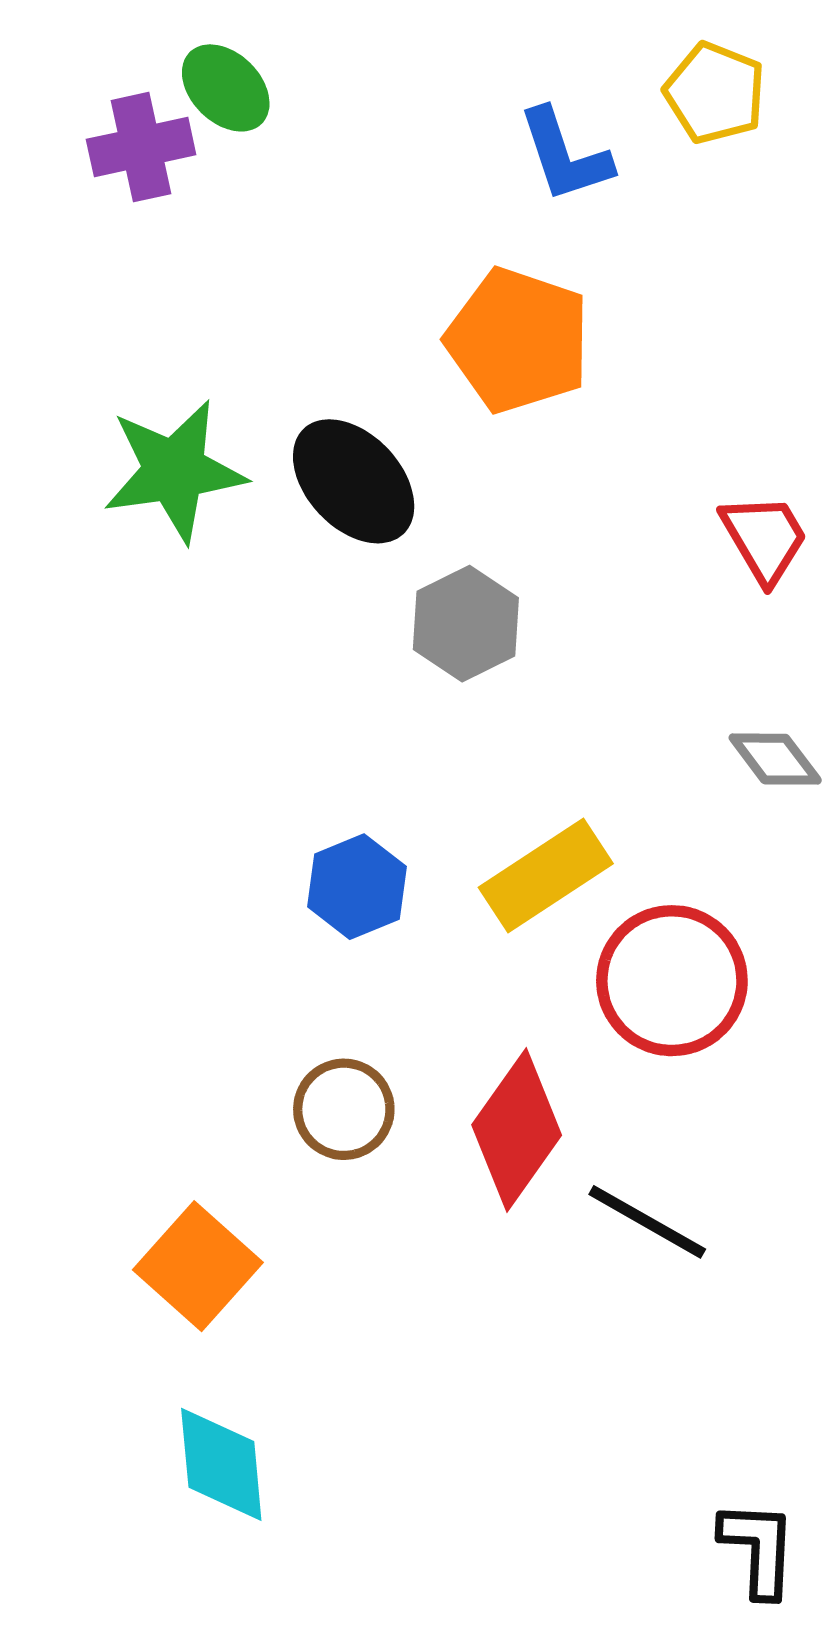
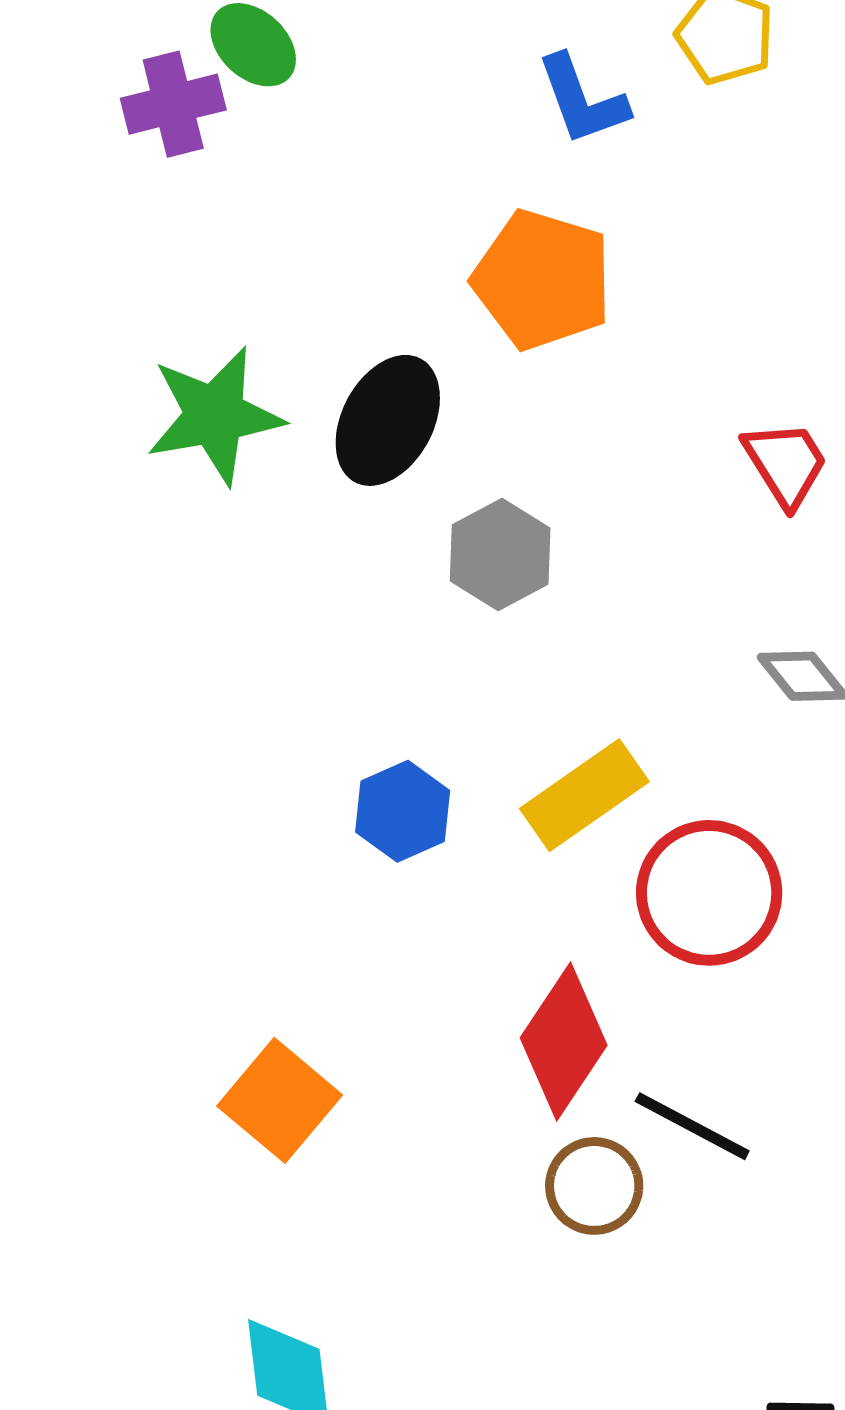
black ellipse: (354, 481) -> (388, 420), turned 73
brown circle: (344, 1109) -> (594, 1186), moved
orange square: (198, 1266) -> (280, 1100), moved

